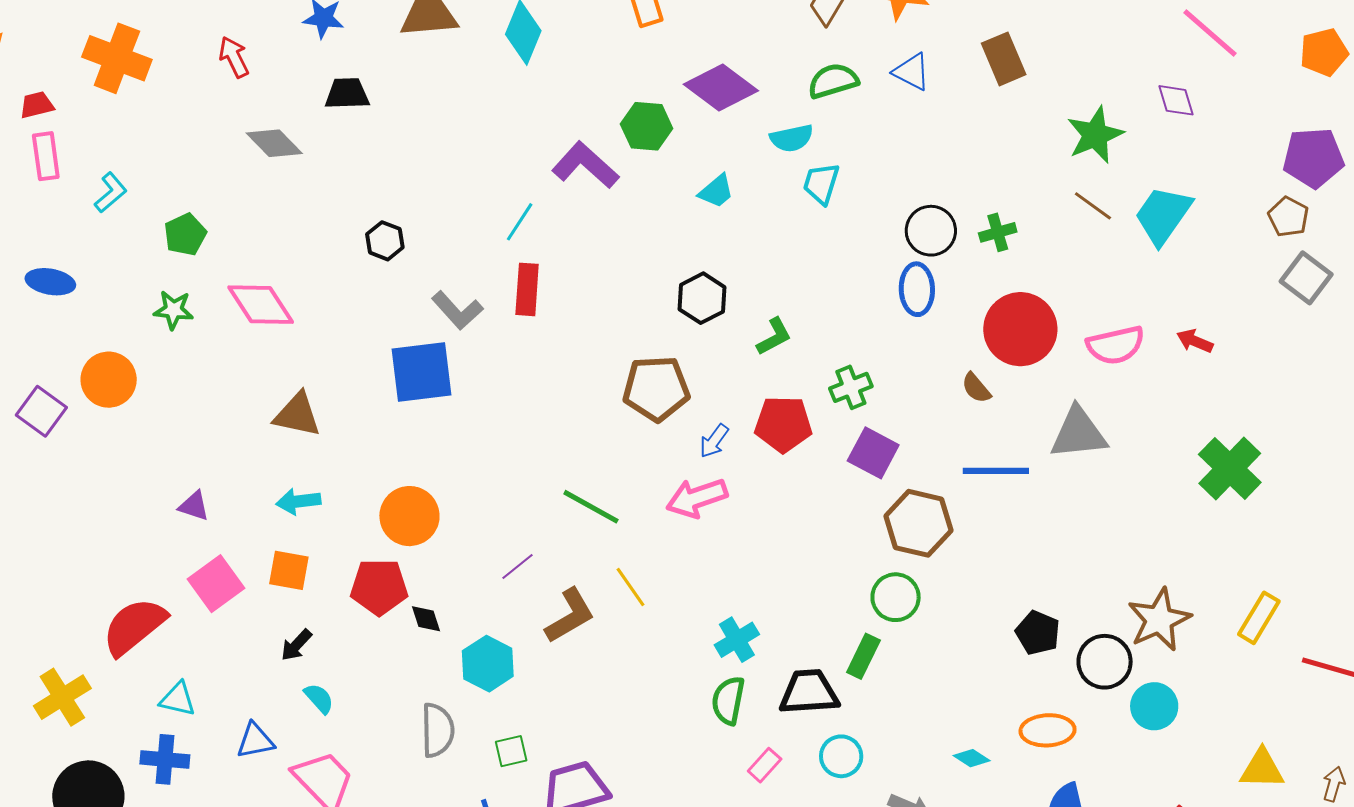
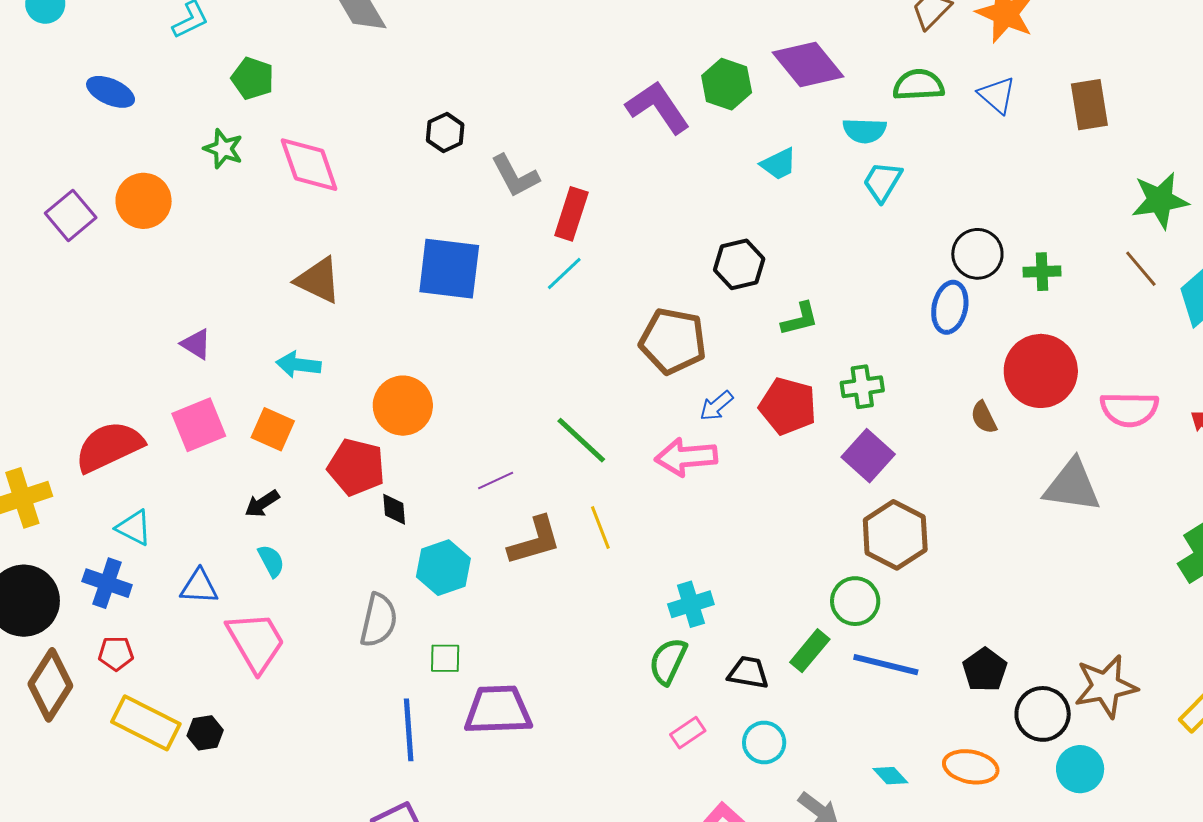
cyan line: (520, 222) -> (564, 273), moved
green pentagon: (185, 235) -> (253, 78), turned 30
gray L-shape: (457, 310) -> (515, 176), moved
blue line: (996, 471) -> (886, 665), moved
black trapezoid: (809, 692) -> (748, 672), size x0.7

